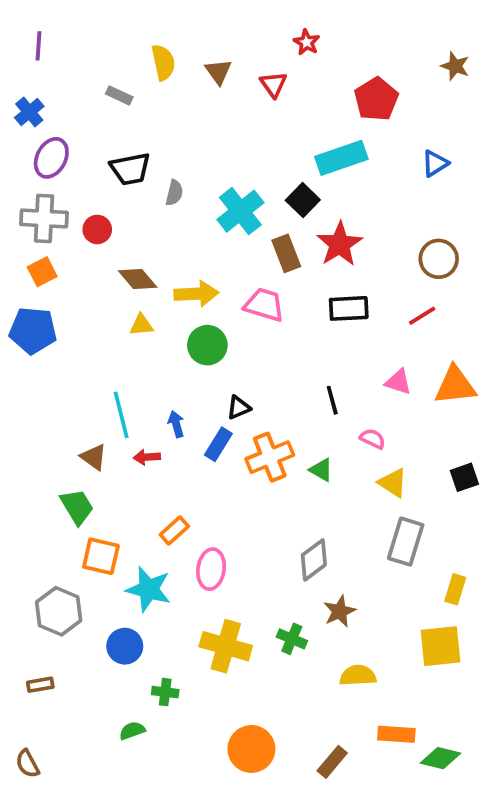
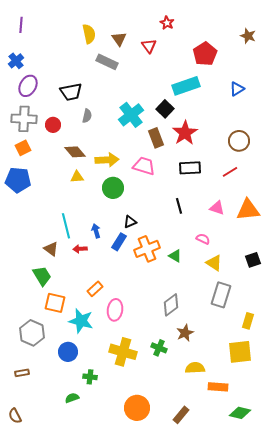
gray rectangle: (119, 95) -> (107, 62), moved, size x1.5
gray semicircle: (174, 193) -> (87, 116), moved
black line: (332, 400) -> (179, 206), moved
orange rectangle: (396, 734) -> (218, 387), moved

